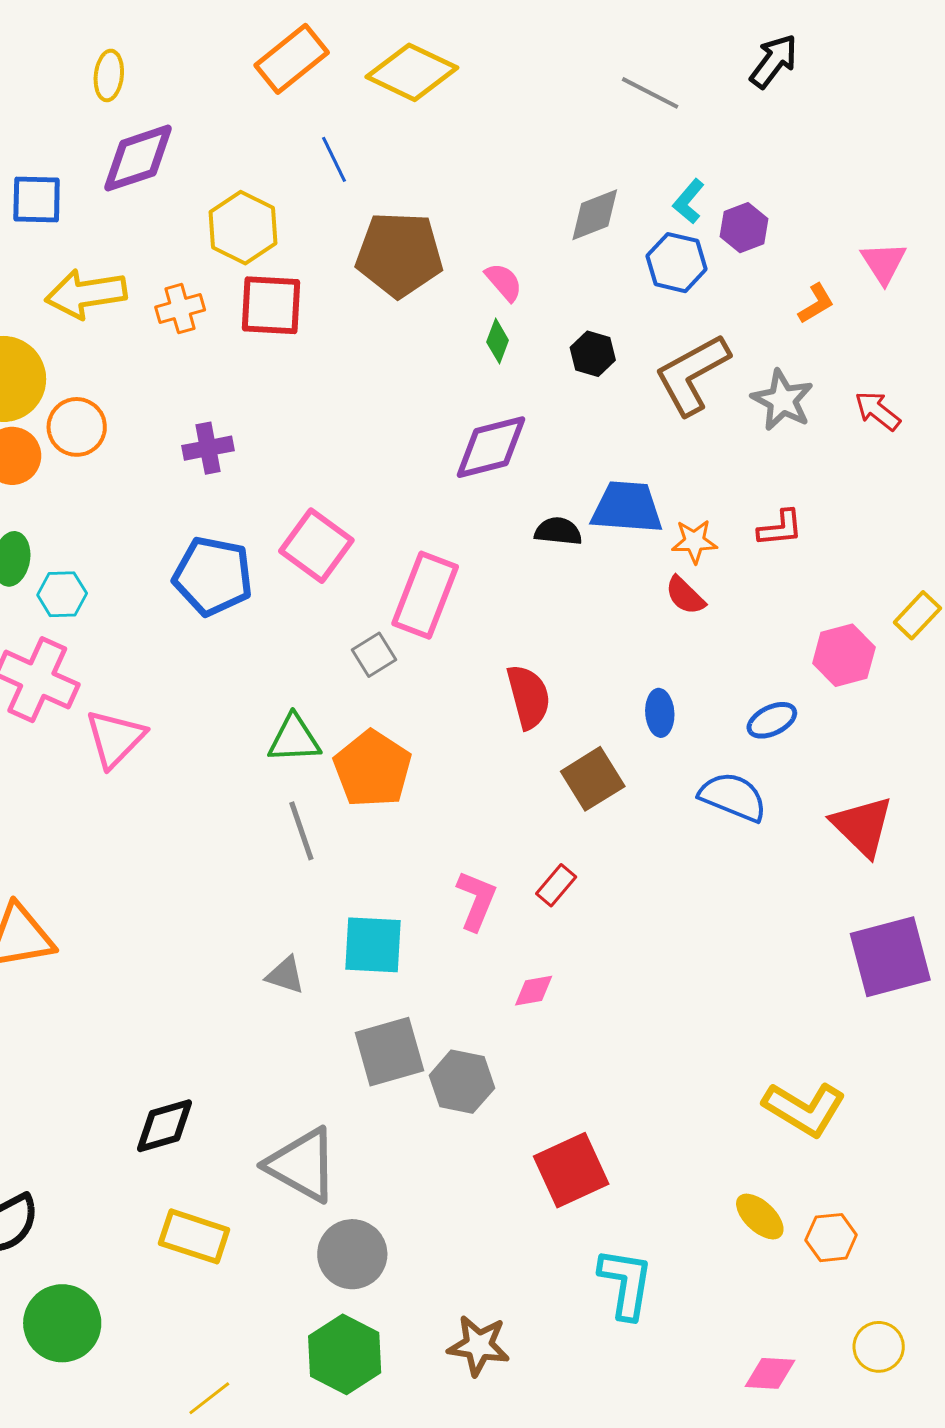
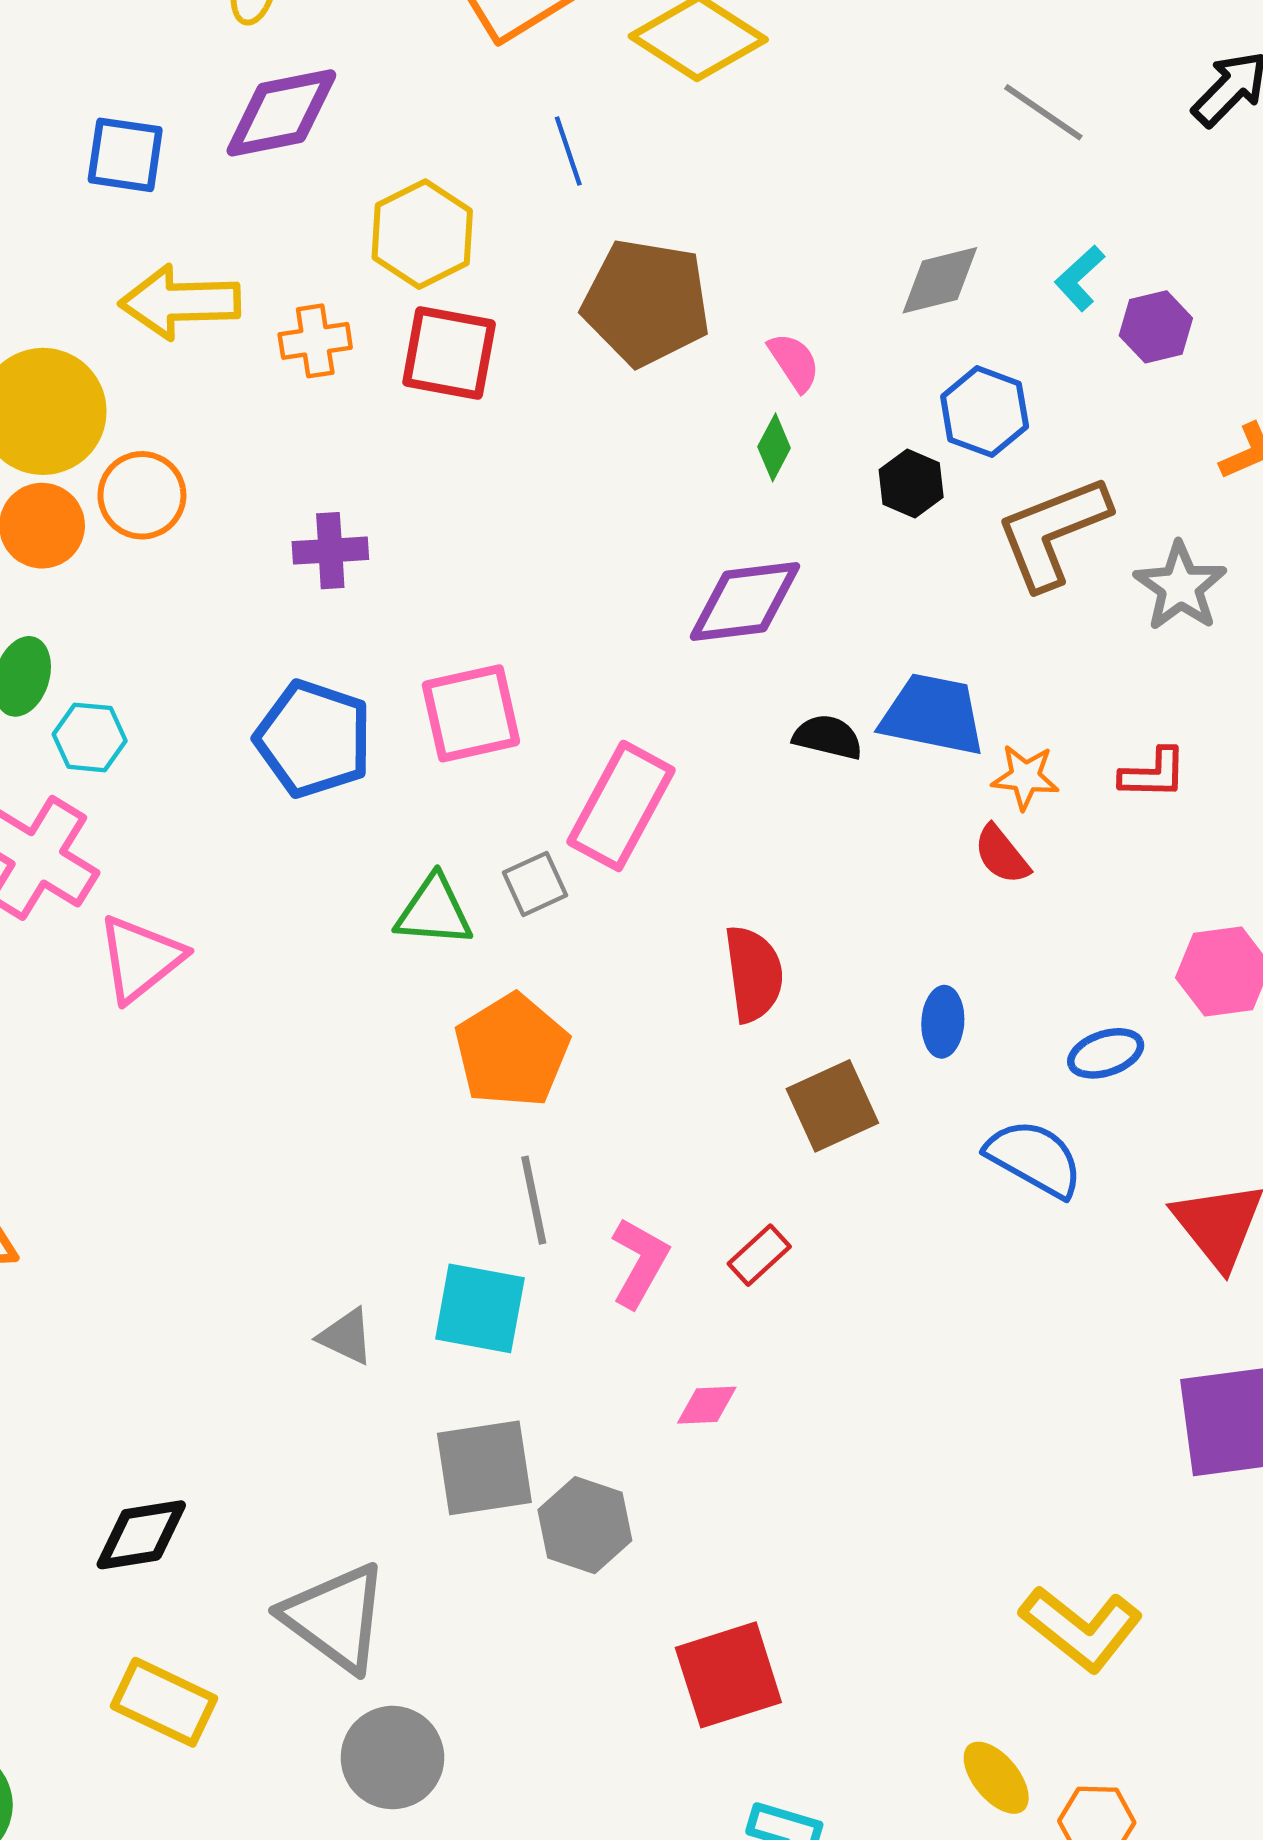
blue hexagon: (676, 263) -> (985, 412), moved
pink square: (316, 546) -> (471, 713), turned 34
green triangle: (294, 739) -> (434, 911), moved
gray line: (301, 831) -> (534, 1200), moved

